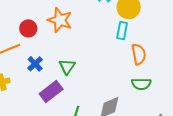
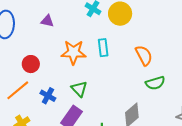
orange star: (60, 20) -> (73, 52), moved
cyan rectangle: (122, 30) -> (103, 48), moved

